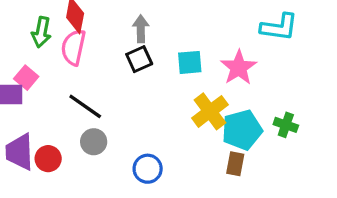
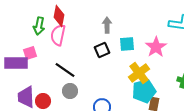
gray arrow: (141, 29) -> (107, 25), moved
black square: (139, 59) -> (102, 50), moved
pink square: (26, 78) -> (30, 53), turned 32
cyan pentagon: (242, 130) -> (144, 91), moved

